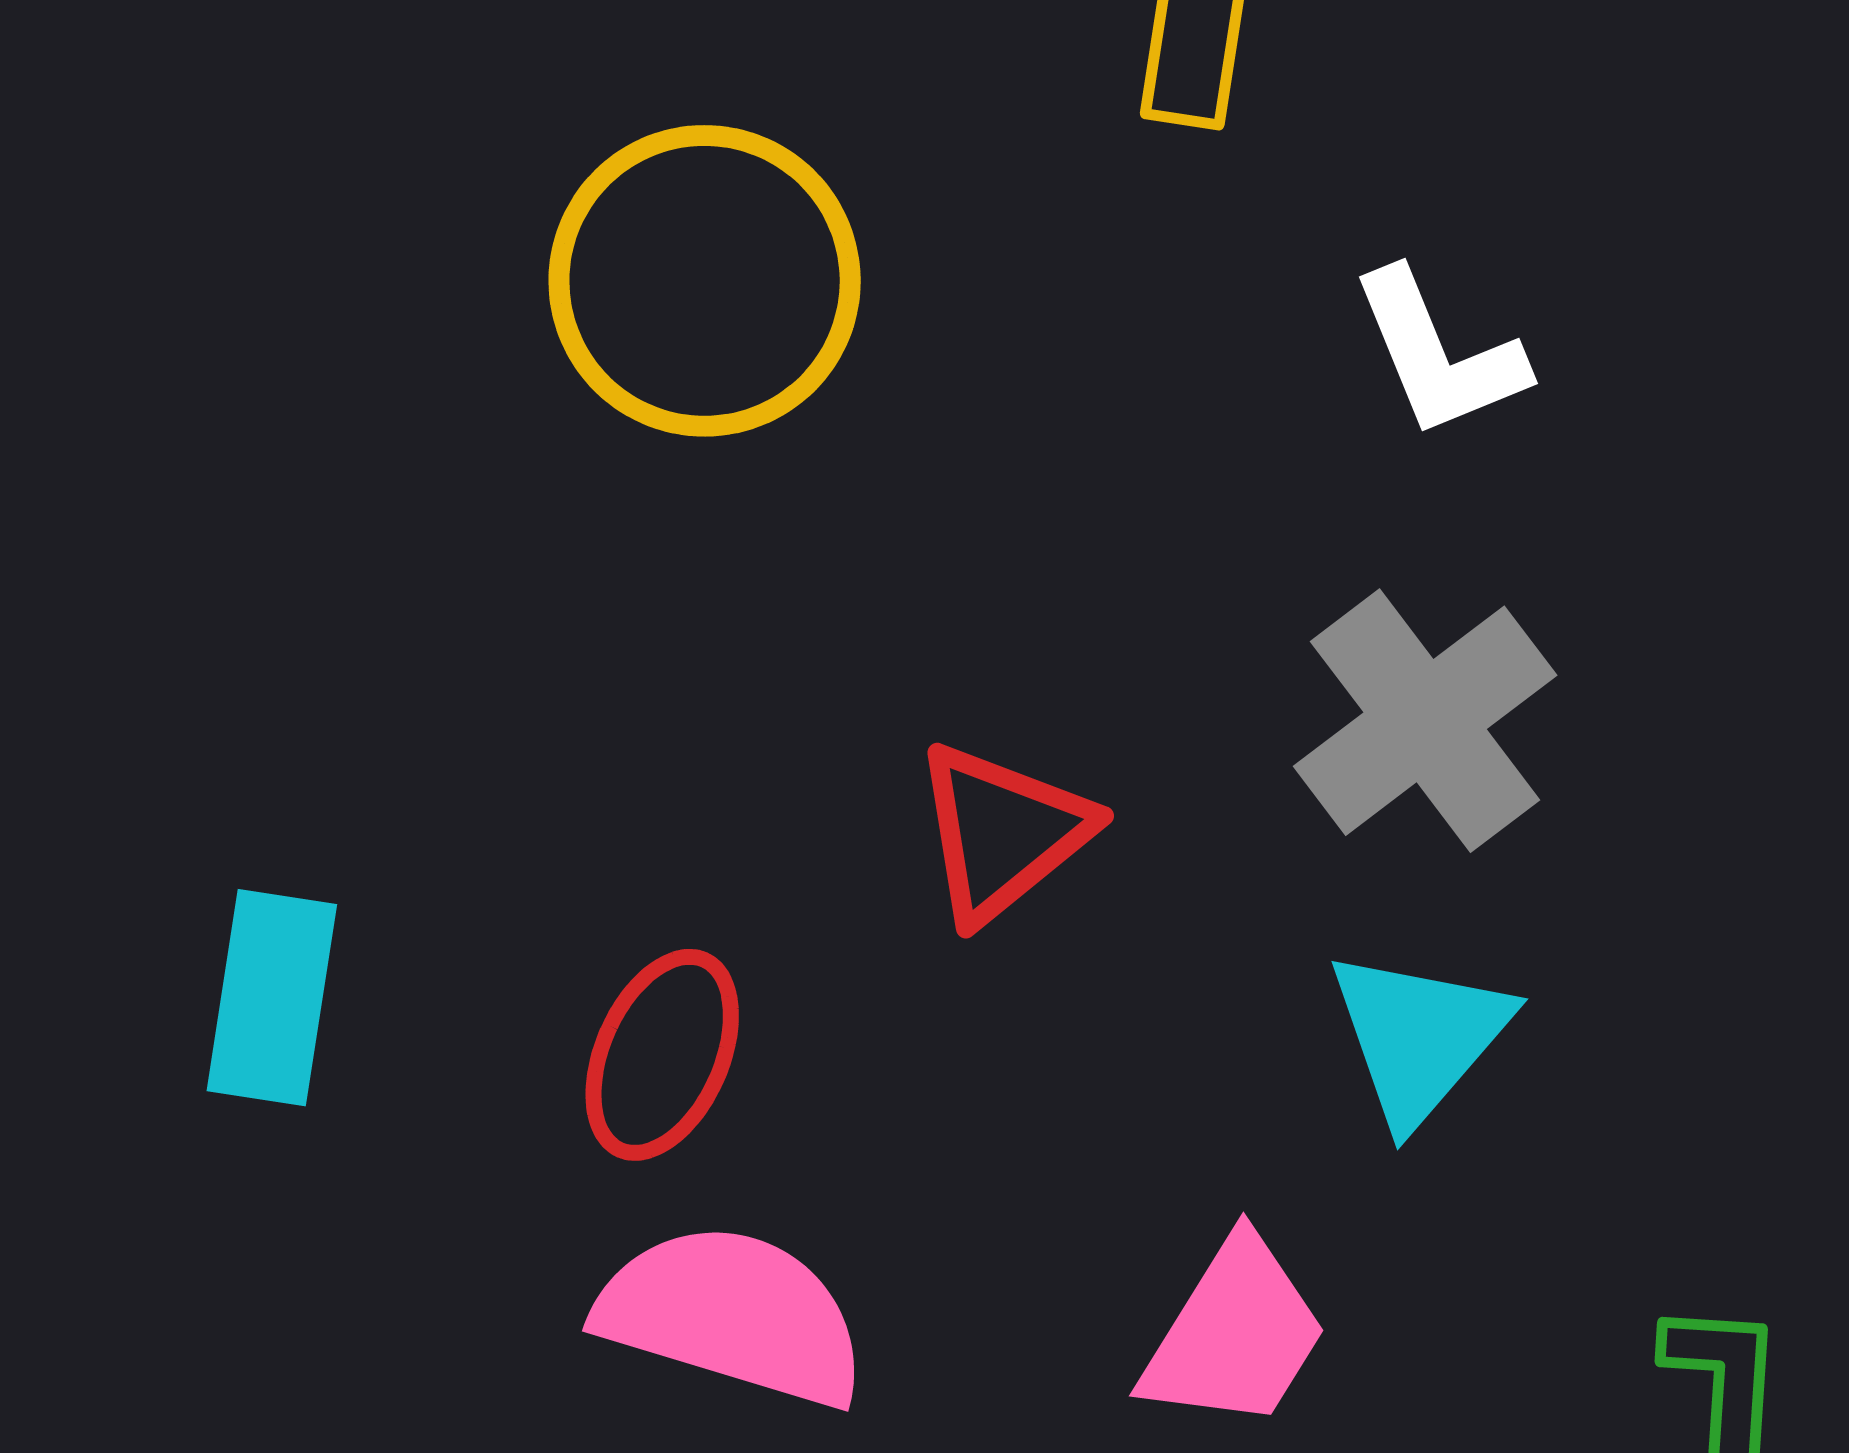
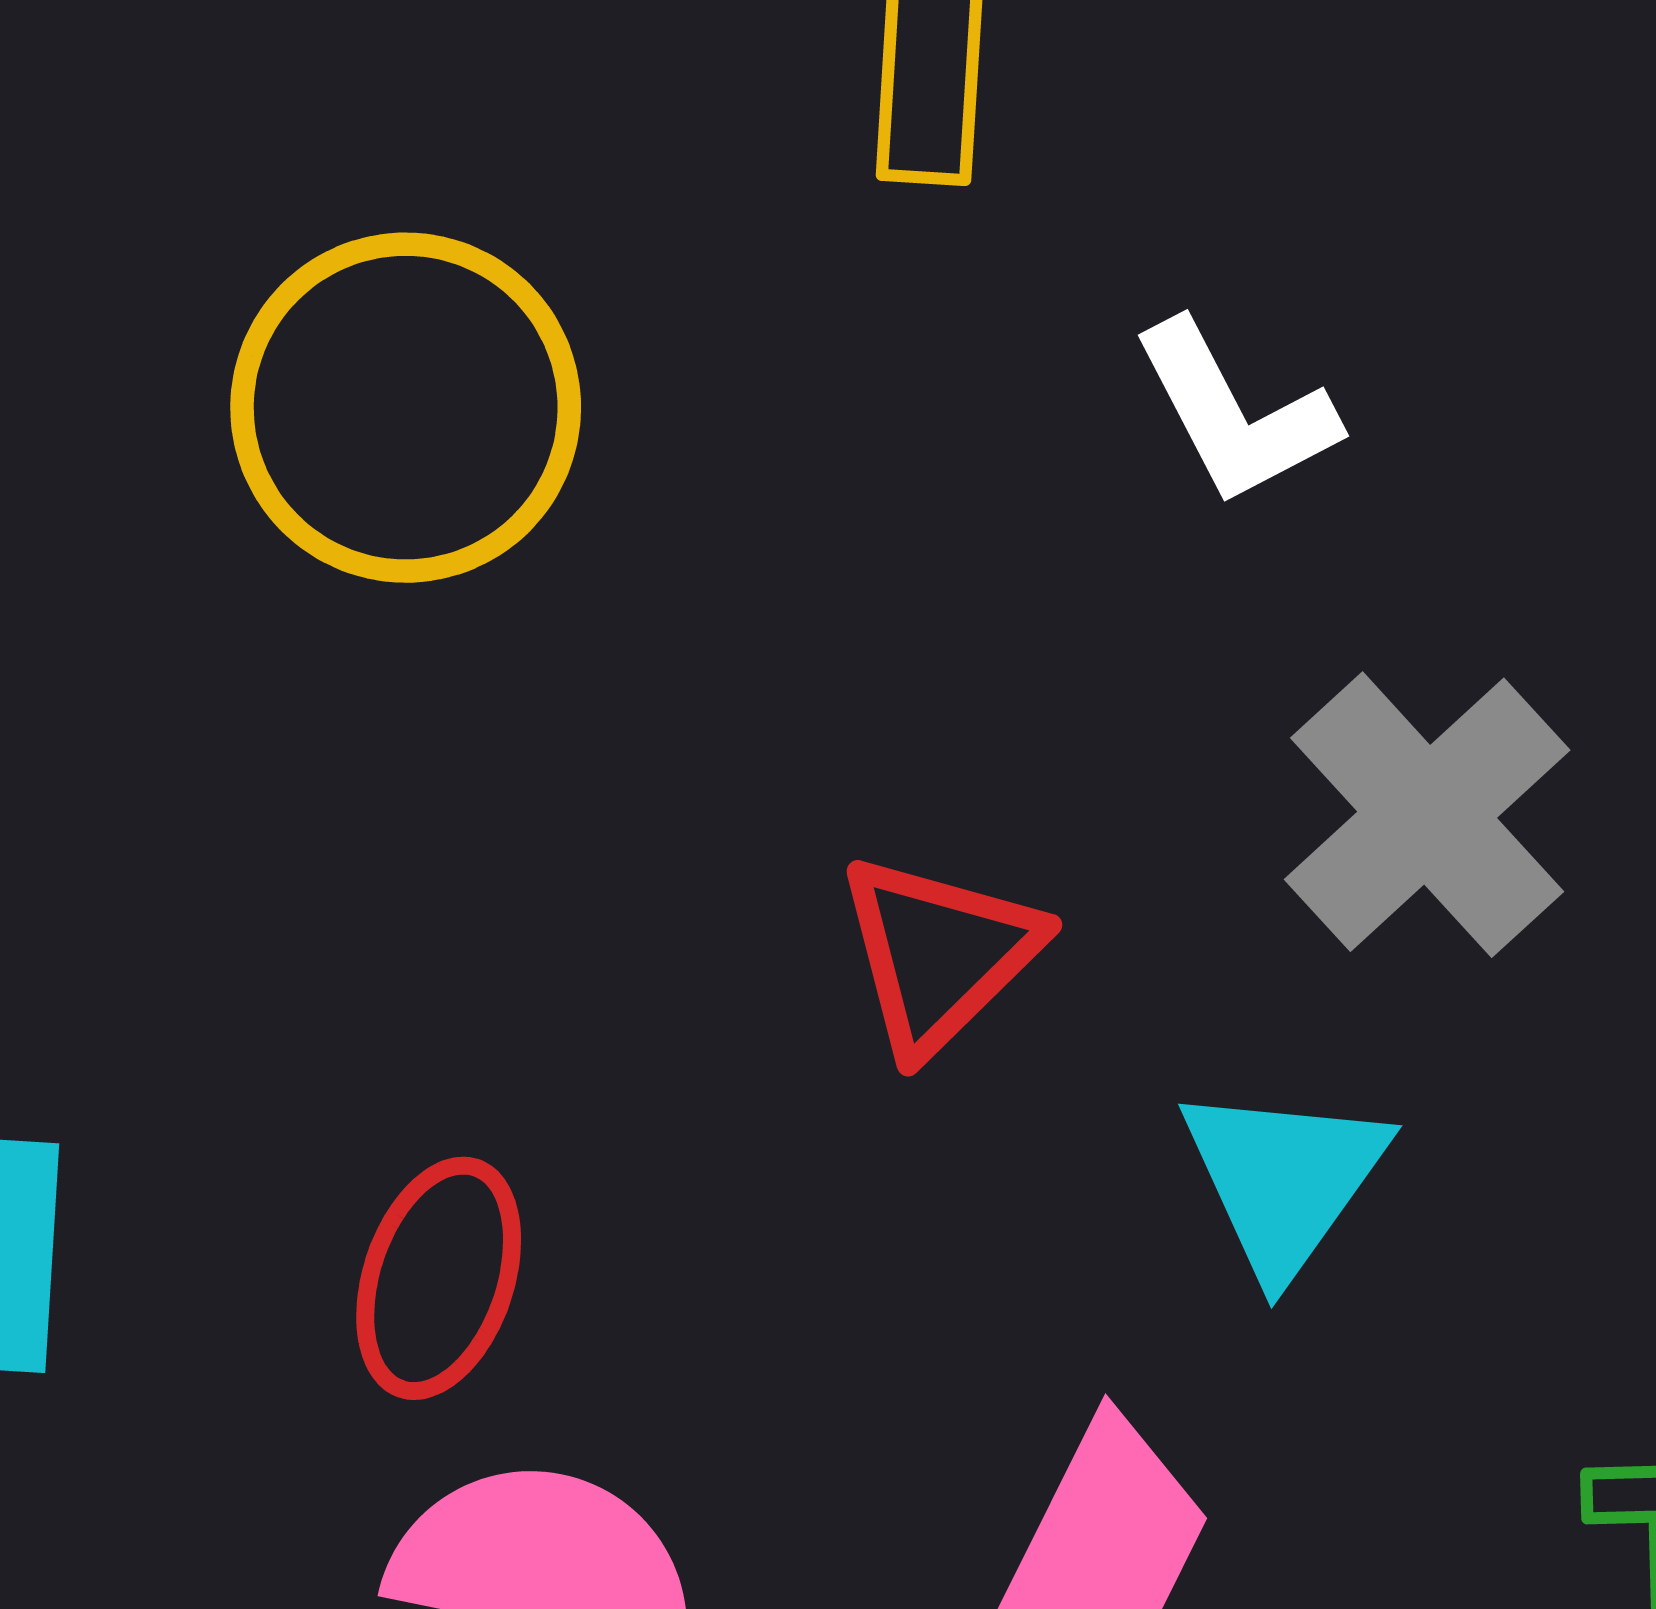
gray cross: (1425, 721) -> (1427, 815), moved
red triangle: (1002, 832) -> (939, 954), moved

